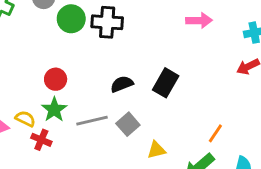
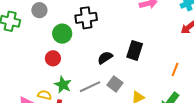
green circle: (71, 19) -> (62, 34), moved
red circle: (56, 79) -> (53, 58), moved
orange line: (215, 133) -> (175, 70), moved

